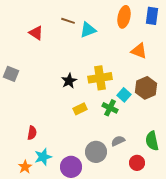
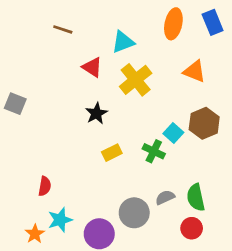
blue rectangle: (152, 16) -> (213, 22), turned -30
brown line: (68, 21) -> (63, 29), moved
red triangle: (36, 33) -> (92, 67), moved
yellow cross: (100, 78) -> (136, 80), moved, turned -30
green semicircle: (152, 141) -> (196, 197), moved

